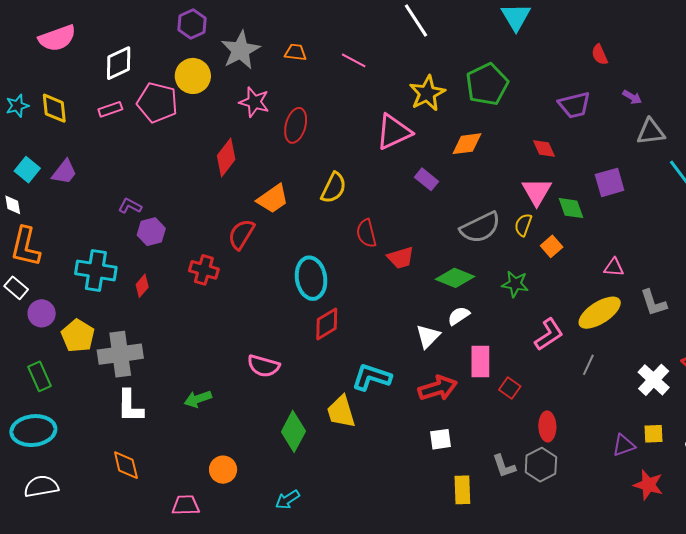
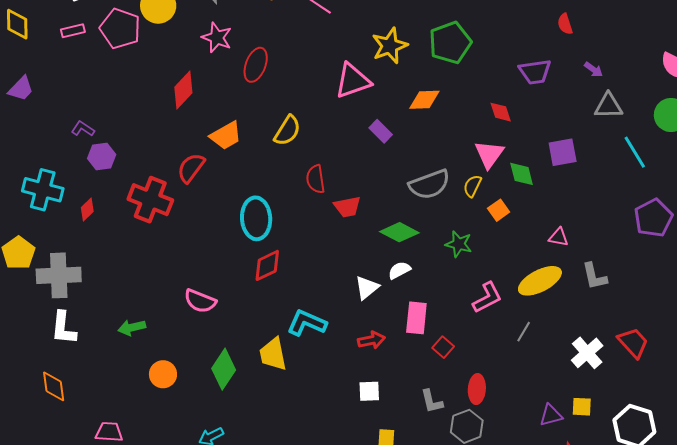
red cross: (204, 270) -> (150, 200), size x1.5
red arrow: (438, 388) -> (371, 340), size x0.7
gray L-shape: (504, 466) -> (432, 401), moved
orange circle: (223, 470) -> (163, 374), moved

